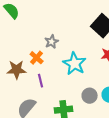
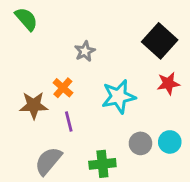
gray star: (52, 42) -> (85, 51), moved
cyan star: (75, 64) -> (119, 97), turned 30

